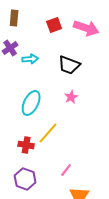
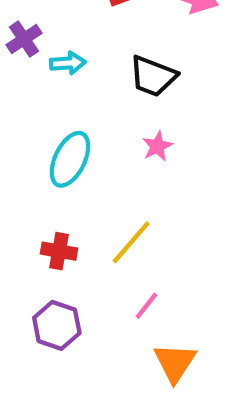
yellow line: (48, 133) -> (131, 242), moved

